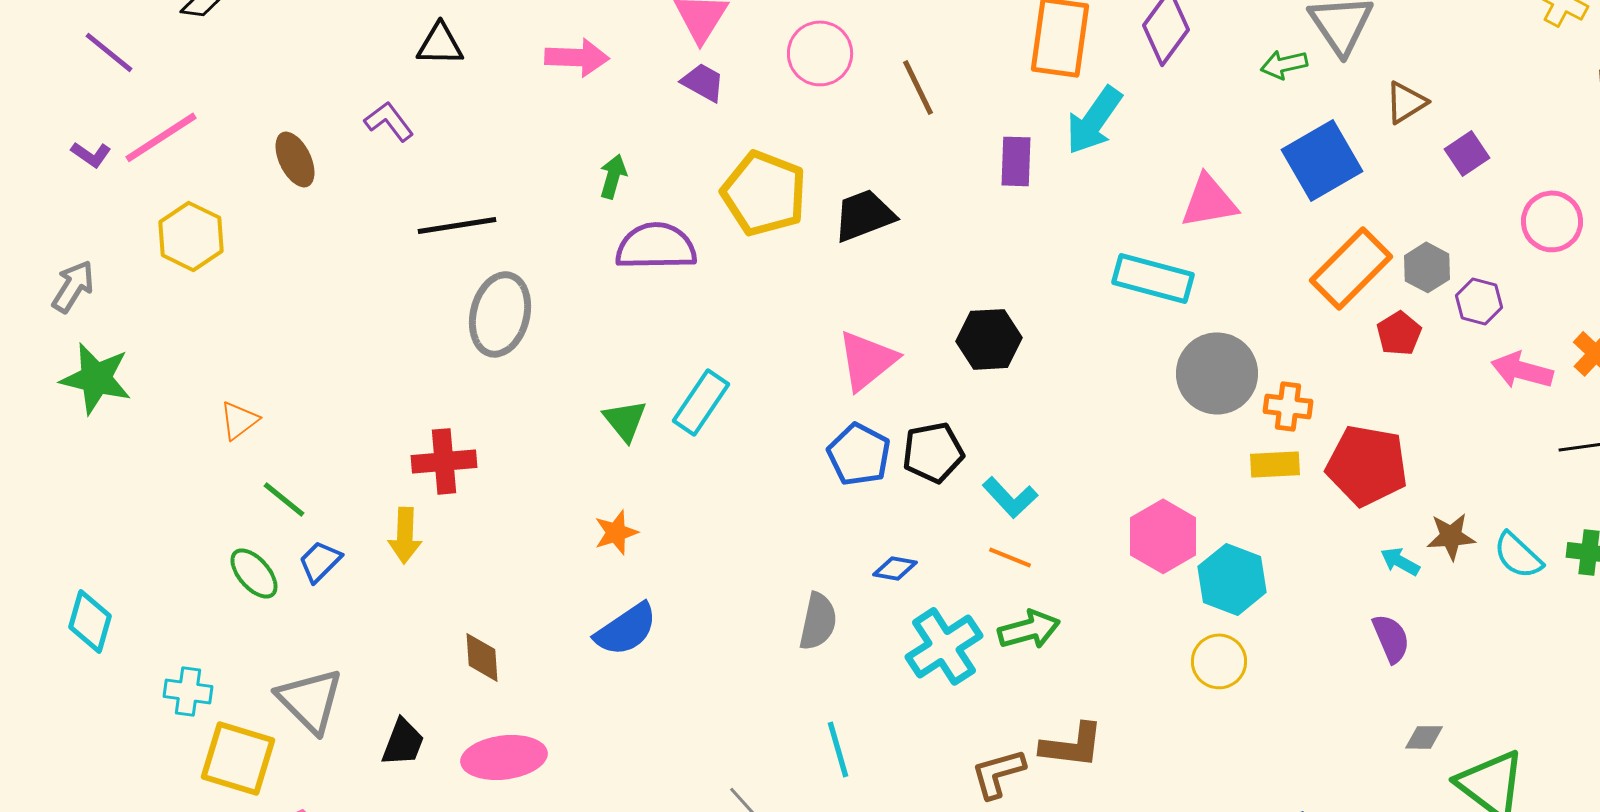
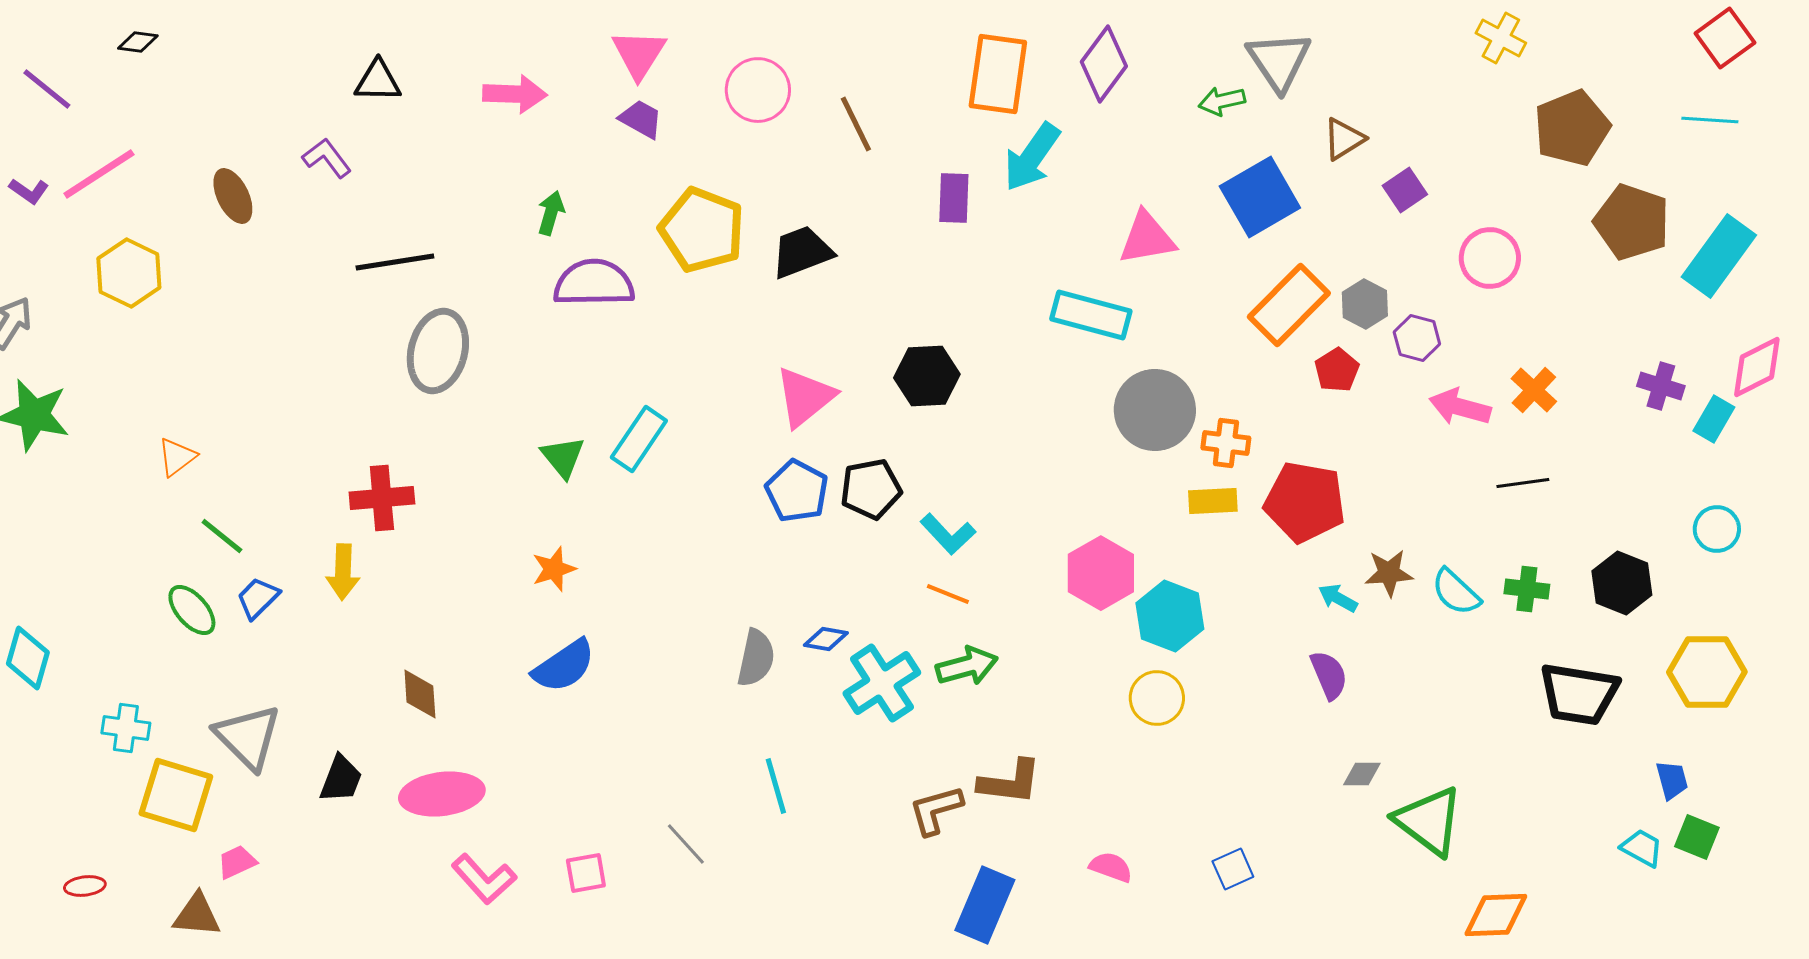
blue diamond: (895, 568) -> (826, 639), moved

